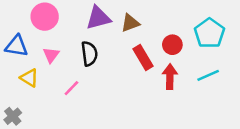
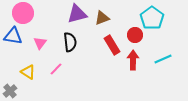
pink circle: (45, 17) -> (23, 13), moved
cyan pentagon: (209, 33) -> (152, 18), moved
yellow triangle: (29, 78) -> (28, 72), moved

